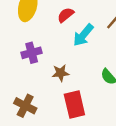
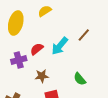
red semicircle: (66, 15) -> (37, 49), moved

